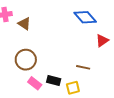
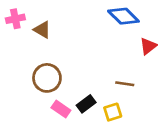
black rectangle: (54, 81) -> (86, 104), turned -48

